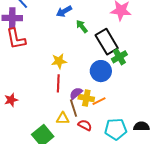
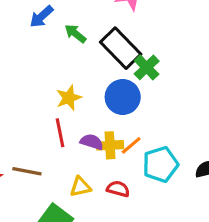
yellow star: (59, 61) -> (69, 98), moved
purple semicircle: (76, 93) -> (92, 142), turned 72
brown line: (73, 108) -> (27, 171), moved, turned -48
cyan pentagon: (116, 129) -> (160, 164), moved

